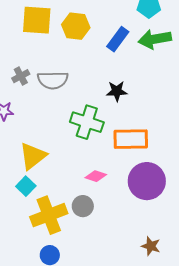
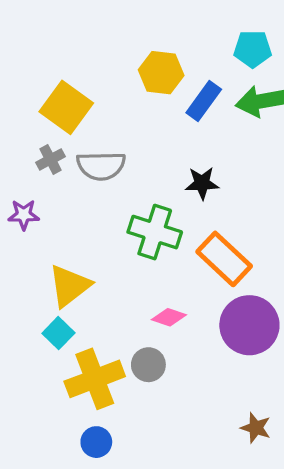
yellow square: (37, 20) -> (66, 107), moved, turned 32
yellow hexagon: (76, 26) -> (161, 73), moved
orange rectangle: (131, 139) -> (224, 259), turned 44

